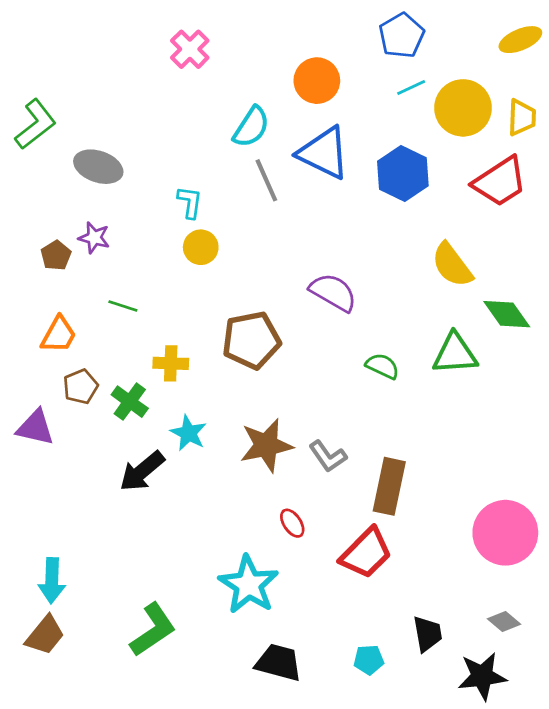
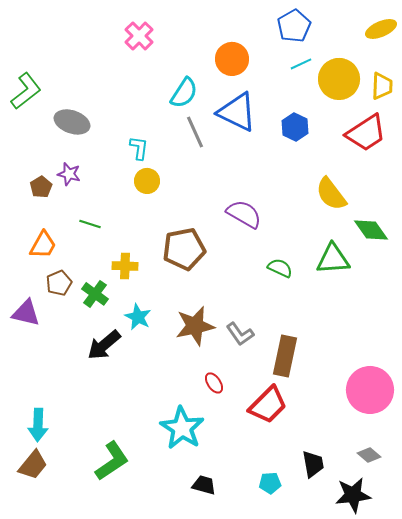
blue hexagon: (403, 173) -> (295, 127), size x0.7
black trapezoid: (279, 663) -> (204, 485), size x0.7

